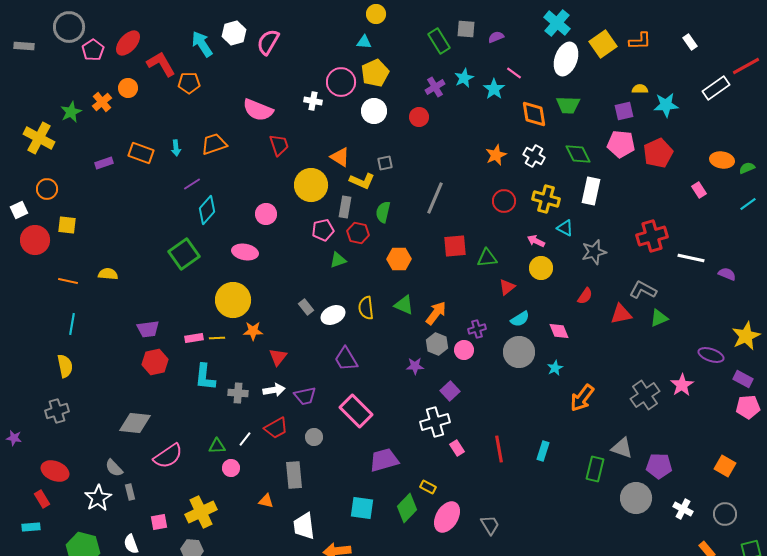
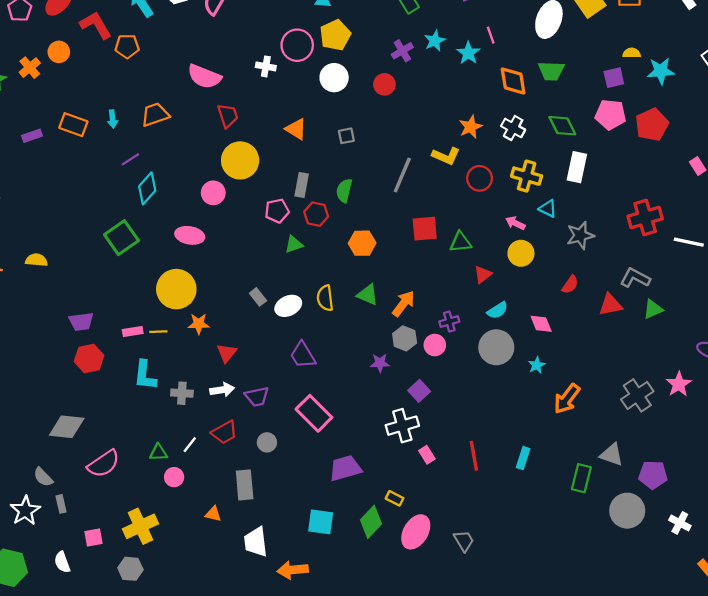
pink line: (514, 73) -> (491, 35), turned 35
yellow L-shape: (362, 181) -> (446, 156), moved
yellow circle: (311, 185) -> (240, 160), moved

